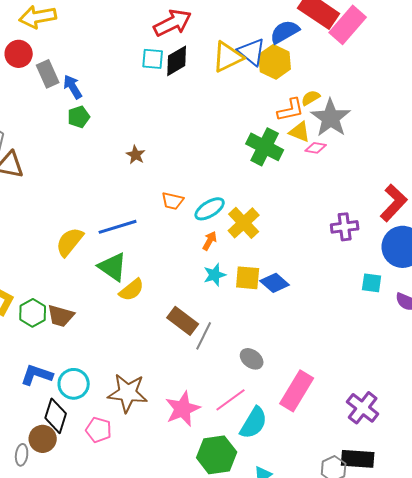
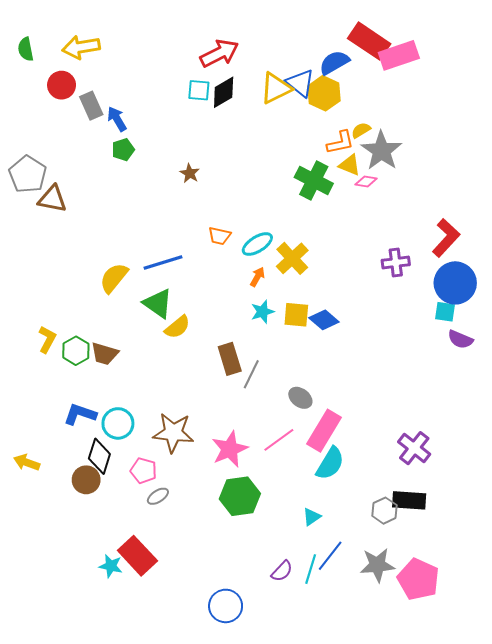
pink rectangle: (348, 25) -> (399, 55), turned 30
brown star: (136, 155) -> (190, 173), moved
cyan square: (372, 283) -> (445, 312), moved
brown rectangle: (183, 321) -> (230, 359), turned 36
pink rectangle: (297, 391) -> (324, 431), moved
cyan semicircle: (254, 423) -> (330, 463), moved
gray ellipse: (22, 455) -> (158, 496), moved, turned 50
green hexagon: (217, 455) -> (240, 496), moved

